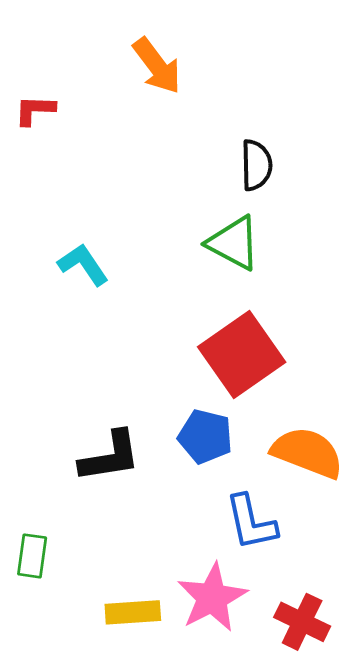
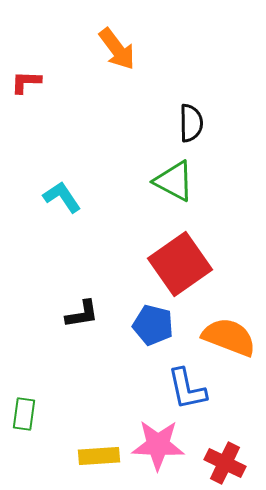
black L-shape: (110, 457) -> (82, 314), moved, size x0.7
pink star: (212, 598) -> (158, 445), turned 30

